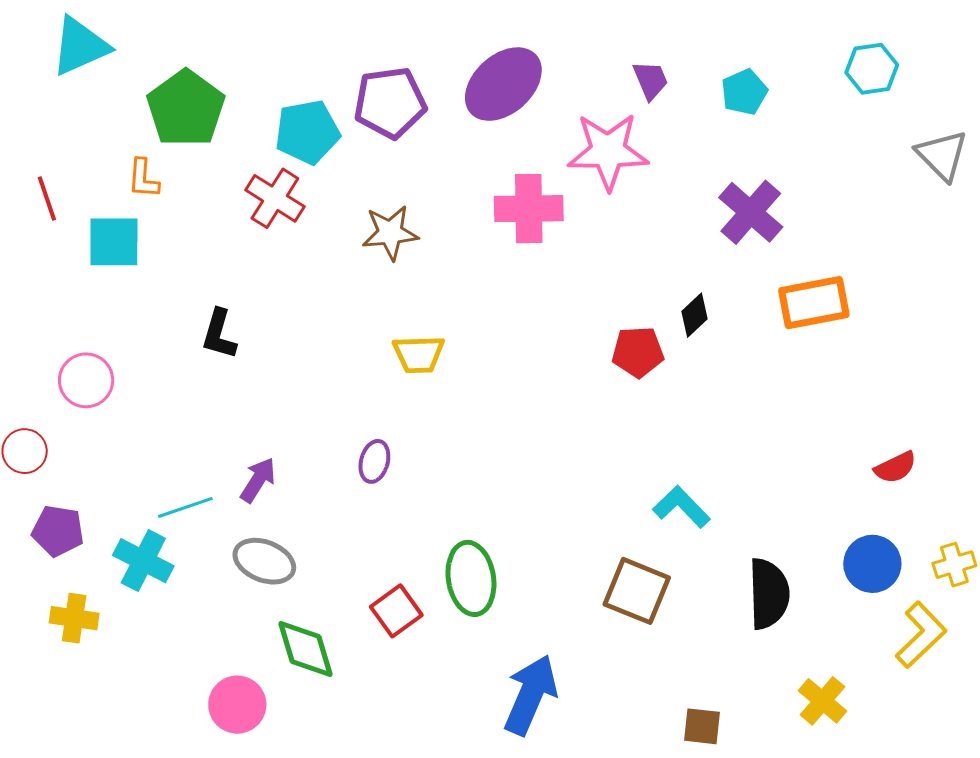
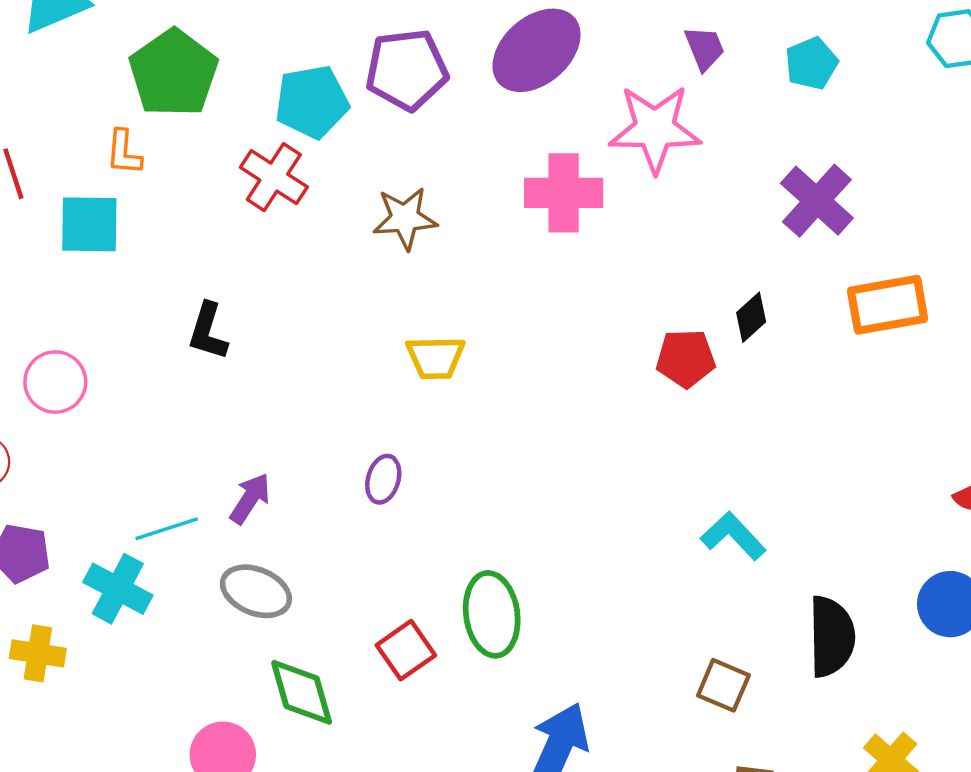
brown square: (637, 591) -> (723, 685), moved, size x0.7

